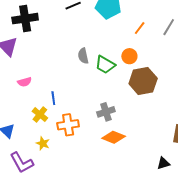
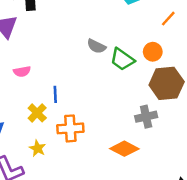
gray semicircle: (83, 56) -> (96, 46), turned -56
gray cross: (106, 112) -> (146, 117), moved

